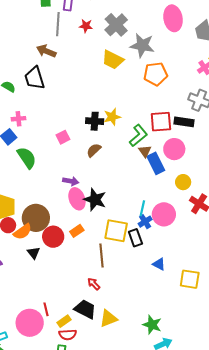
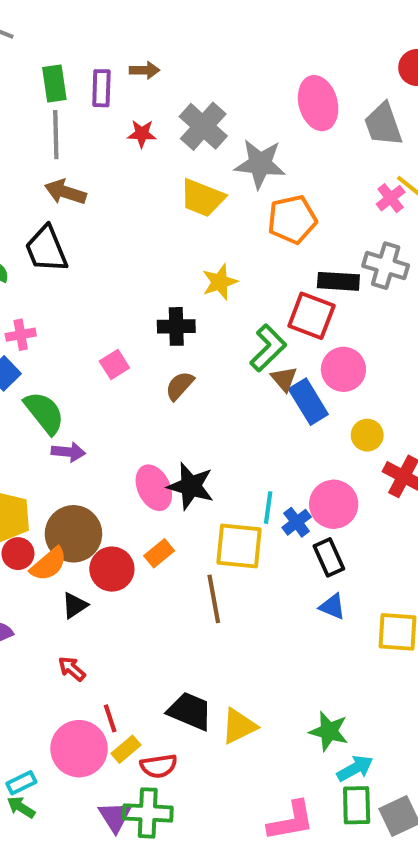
gray line: (58, 24) -> (56, 135), moved
yellow star: (112, 117) -> (220, 282), moved
red square: (161, 122) -> (311, 316), turned 30
black rectangle: (184, 122) -> (338, 281), moved
purple arrow: (71, 181) -> (68, 452), moved
cyan line: (142, 208) -> (268, 508), moved
black rectangle: (135, 238) -> (329, 557), moved
black triangle: (33, 253) -> (75, 605), turned 40
red arrow: (94, 284) -> (72, 669), moved
yellow rectangle: (64, 321) -> (126, 749), moved

